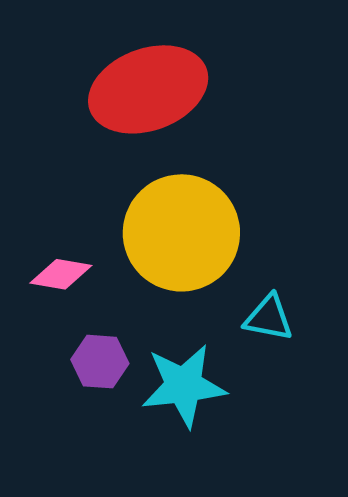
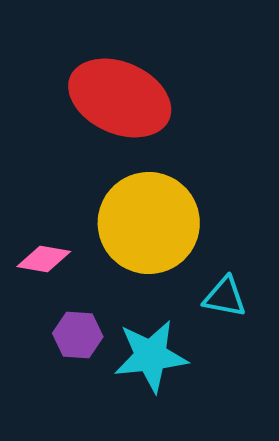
red ellipse: (148, 89) -> (120, 98), turned 44

